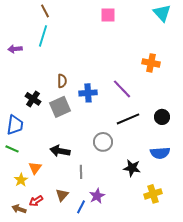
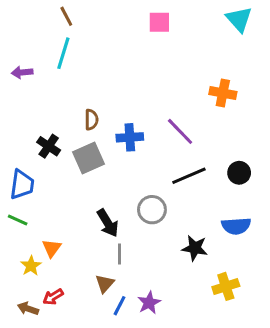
black arrow: (60, 151) -> (108, 223), moved, turned -132
brown triangle: (62, 195) -> (105, 284), moved
purple star: (97, 196) -> (149, 303), moved

